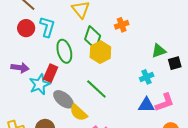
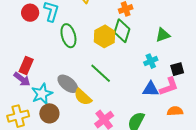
green diamond: (93, 37) -> (122, 31), moved
black square: (175, 63) -> (177, 69), moved
purple arrow: (20, 68) -> (22, 79), moved, turned 30
red rectangle: (51, 73) -> (26, 66), moved
cyan star: (40, 84) -> (42, 94), moved

